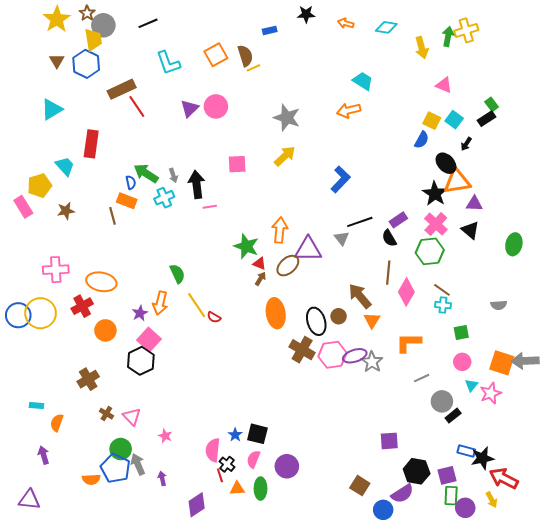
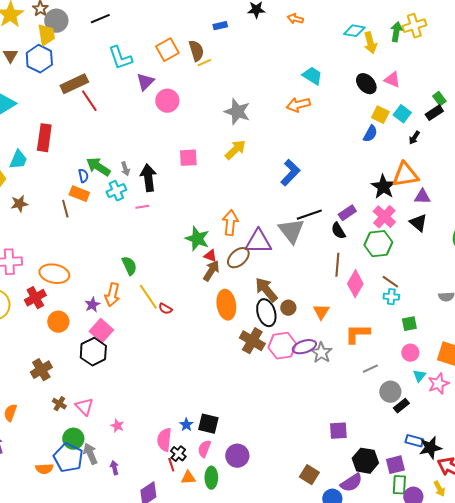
cyan diamond: (386, 27) -> (354, 31), moved
purple triangle: (190, 108) -> (145, 82), moved
black ellipse: (446, 163) -> (366, 84), moved
cyan trapezoid: (65, 166) -> (18, 160), turned 65
pink line: (210, 207) -> (142, 207), moved
gray triangle: (342, 238) -> (291, 231), size x1.8
brown arrow: (260, 279) -> (211, 271), size x1.5
brown arrow: (360, 296) -> (266, 290), moved

